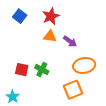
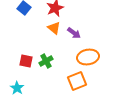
orange triangle: (50, 36) -> (54, 28), turned 32
green cross: (42, 70) -> (46, 61), turned 32

